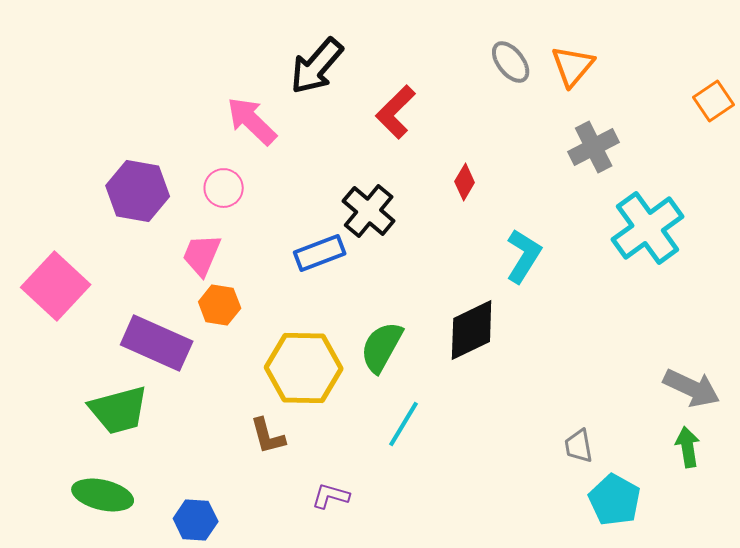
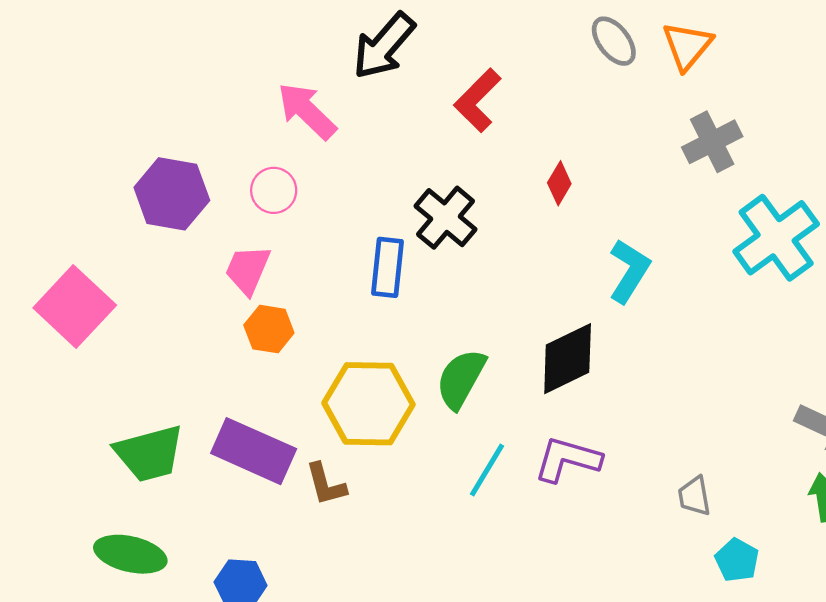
blue rectangle: (320, 253) -> (387, 267), turned -63
purple rectangle: (157, 343) -> (254, 451), moved
purple L-shape: (331, 496) -> (568, 459), moved, size x1.5
cyan pentagon: (615, 500) -> (737, 560), size x0.7

